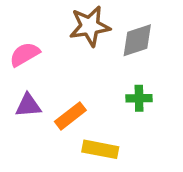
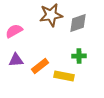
yellow rectangle: (100, 149) -> (64, 76), moved

